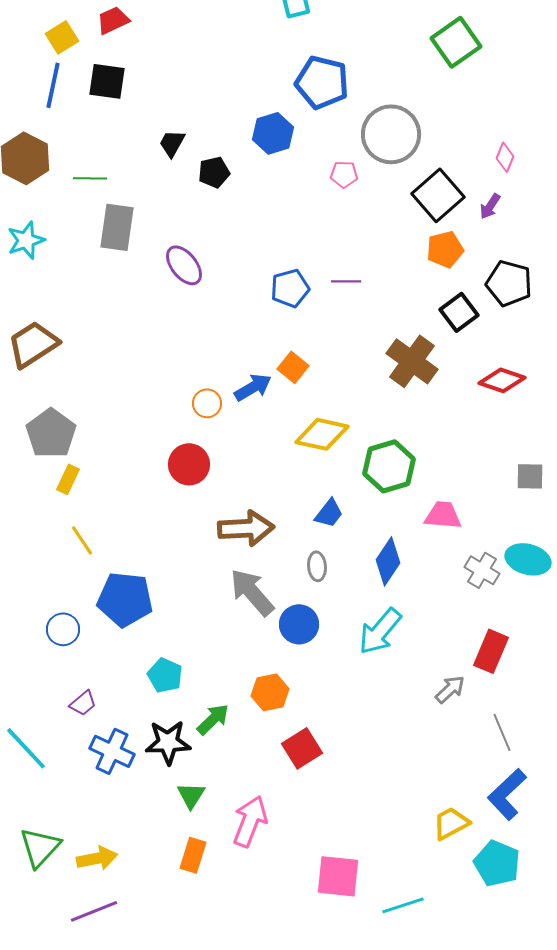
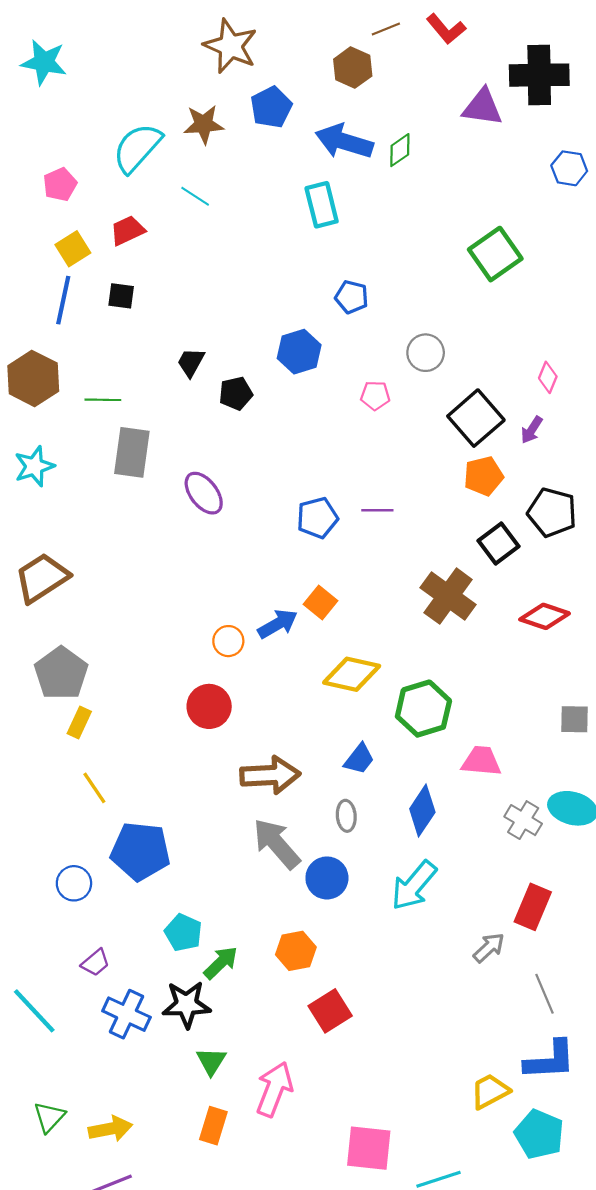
black square: (107, 81) -> (121, 296), size x0.7
blue pentagon: (322, 82) -> (352, 297), size x0.6
gray circle: (391, 134) -> (426, 353), size x0.6
green arrow: (213, 719) -> (221, 963), moved
blue L-shape: (507, 794) -> (550, 1060), turned -140
green triangle: (40, 847) -> (49, 1117), size x0.7

